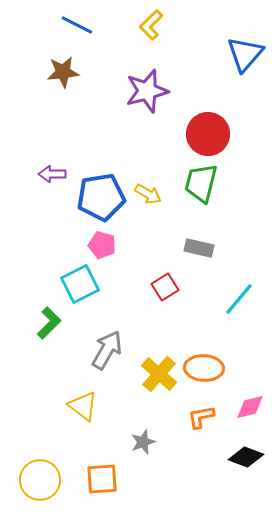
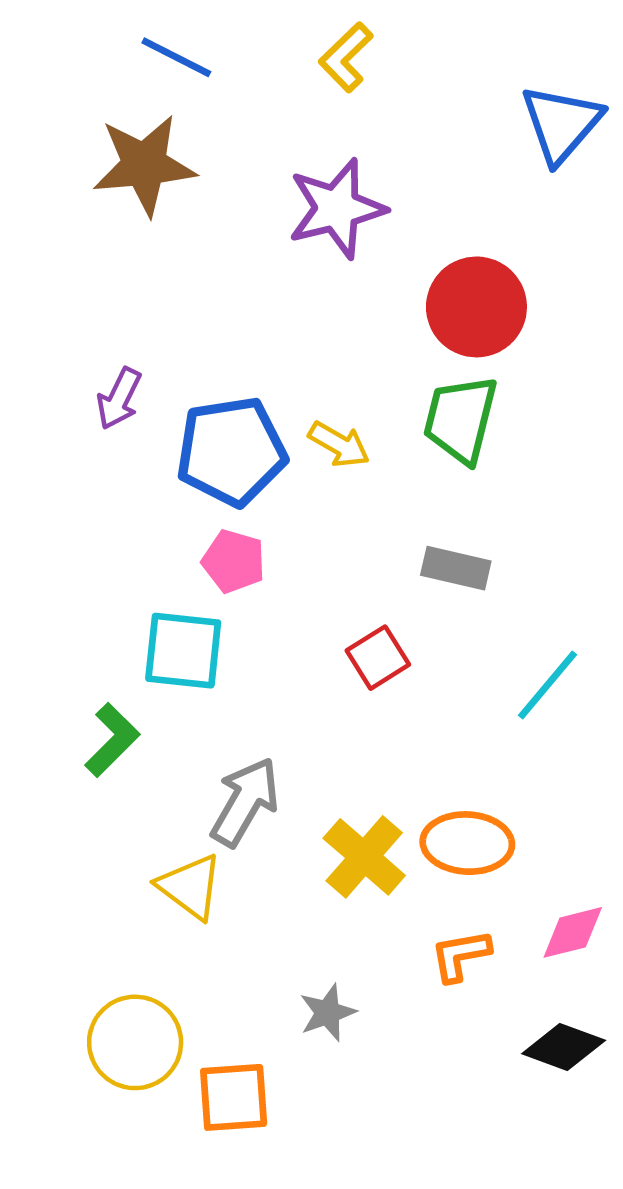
brown star: (63, 72) -> (144, 165), size x1.4
purple arrow: (52, 174) -> (119, 399), turned -64
cyan square: (80, 284) -> (183, 651), turned 33
yellow triangle: (83, 406) -> (190, 887), moved
yellow circle: (40, 480) -> (135, 1042), moved

